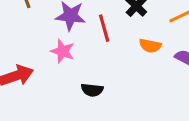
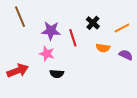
black semicircle: (92, 90) -> (57, 74), moved

